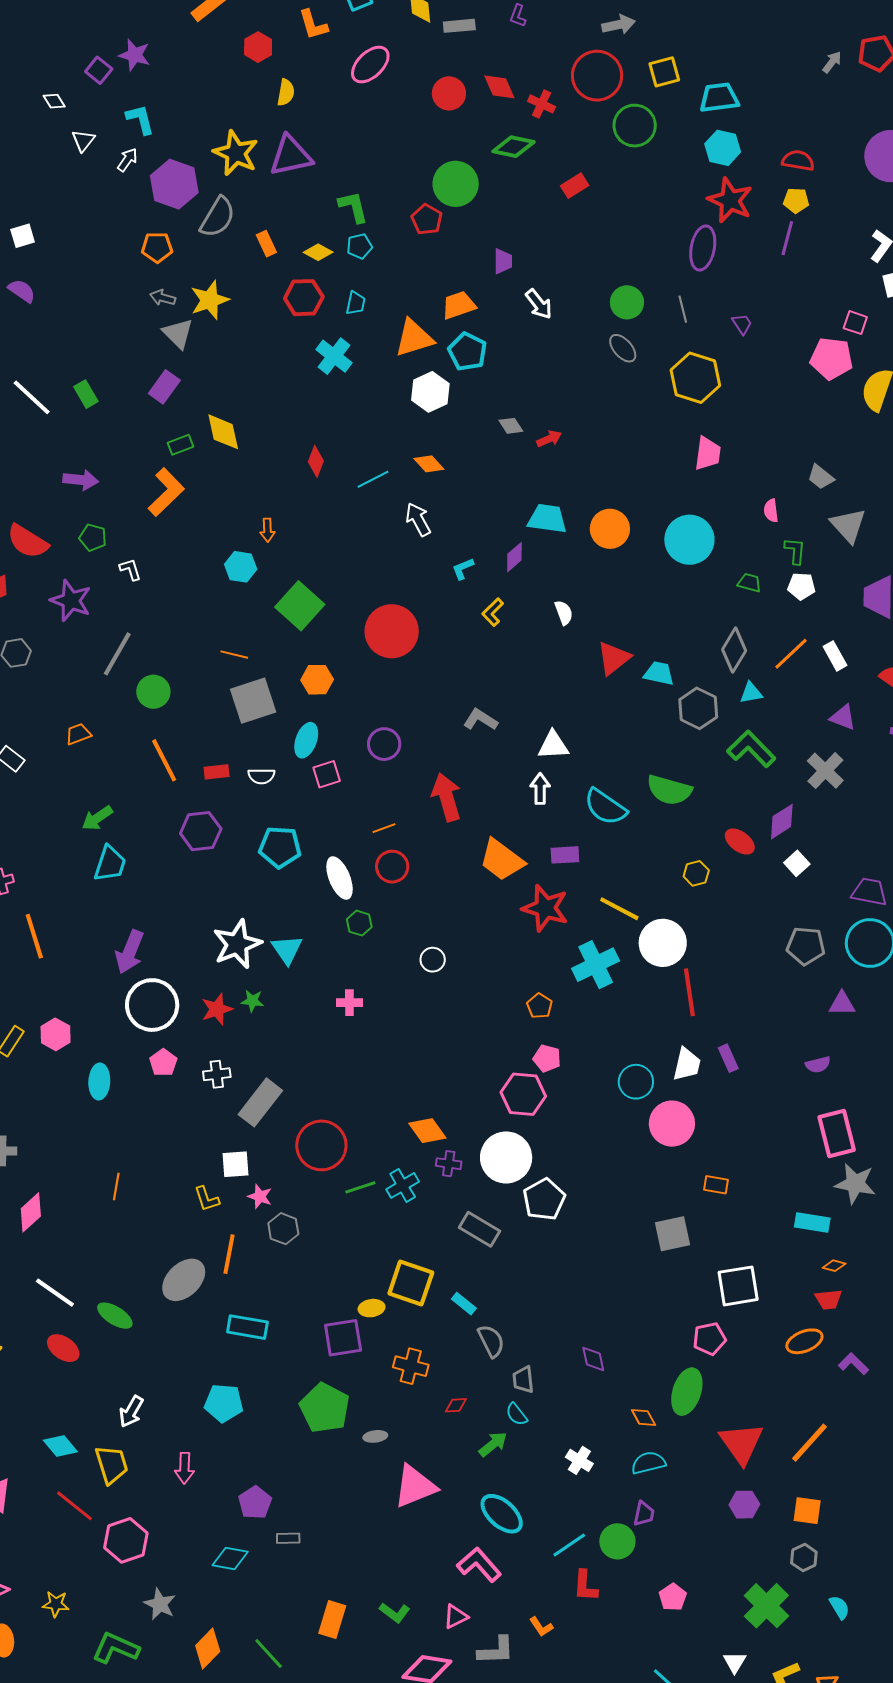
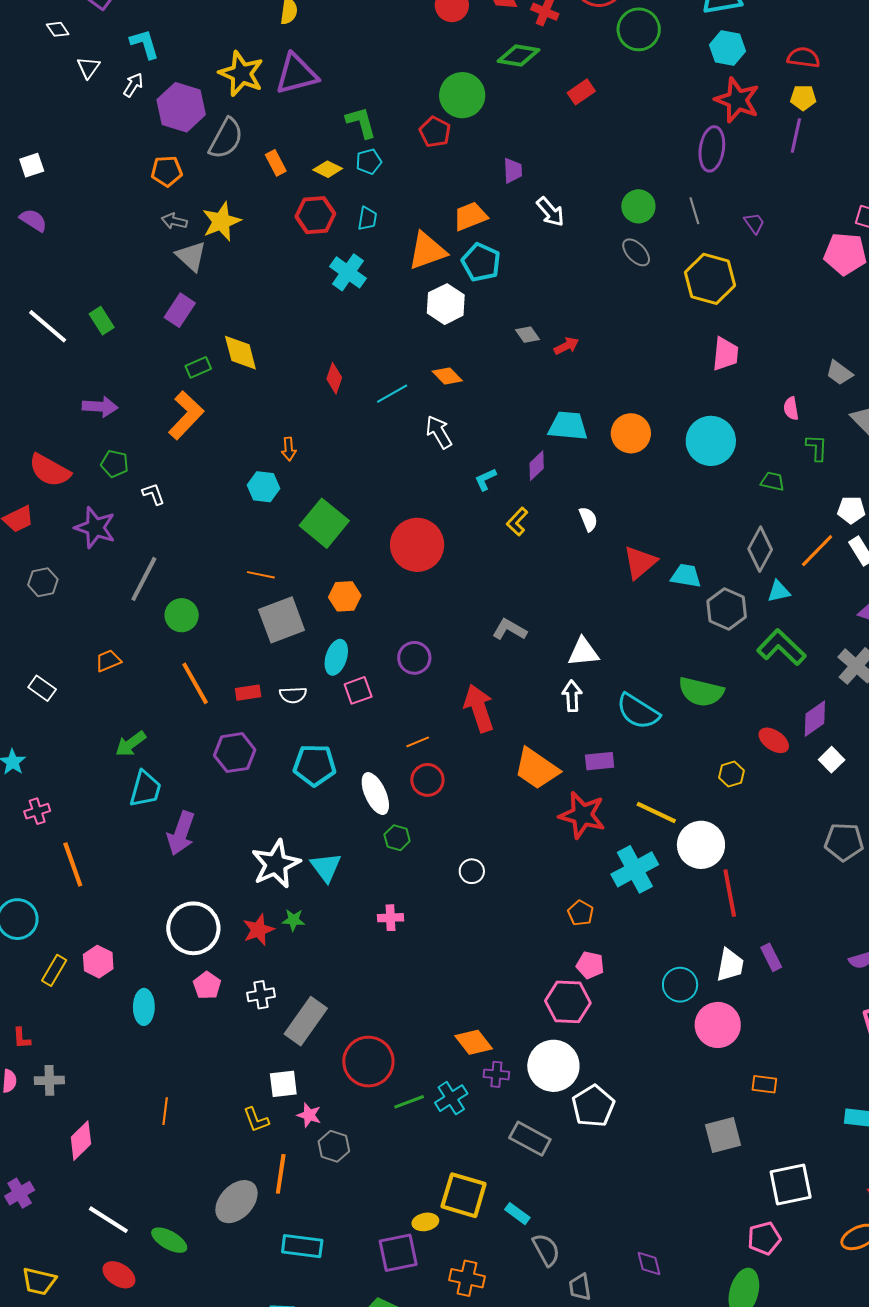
white pentagon: (801, 586) -> (851, 510), moved
purple arrow: (130, 952) -> (181, 833), moved

